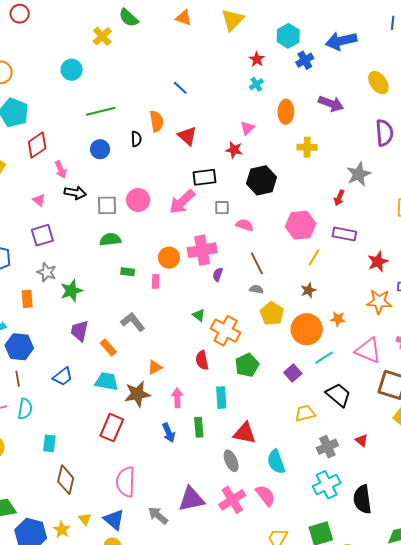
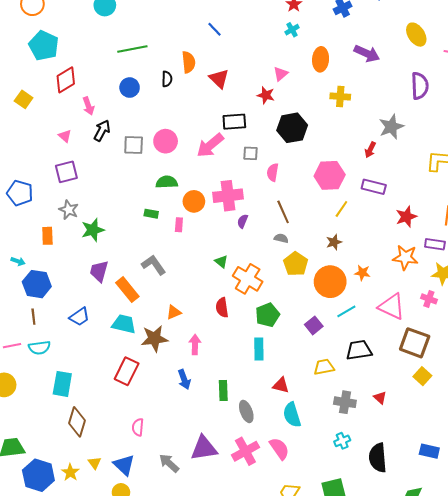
black arrow: (75, 193) -> (102, 130), turned -75
pink semicircle: (245, 225) -> (273, 172), turned -102
green semicircle: (110, 239) -> (167, 182), moved
orange rectangle: (108, 347) -> (127, 290), size x1.4
black trapezoid: (338, 395) -> (359, 350), turned -52
cyan rectangle: (221, 398) -> (259, 349), moved
cyan semicircle: (25, 409) -> (39, 348), turned 70
green rectangle: (199, 427) -> (223, 390), moved
red triangle: (245, 433) -> (281, 385), moved, size x0.7
cyan rectangle: (49, 443) -> (62, 384), size x1.4
gray cross: (327, 447) -> (345, 402), turned 30
pink semicircle: (126, 482) -> (138, 427), size x0.6
cyan cross: (327, 485) -> (342, 441), size x0.6

